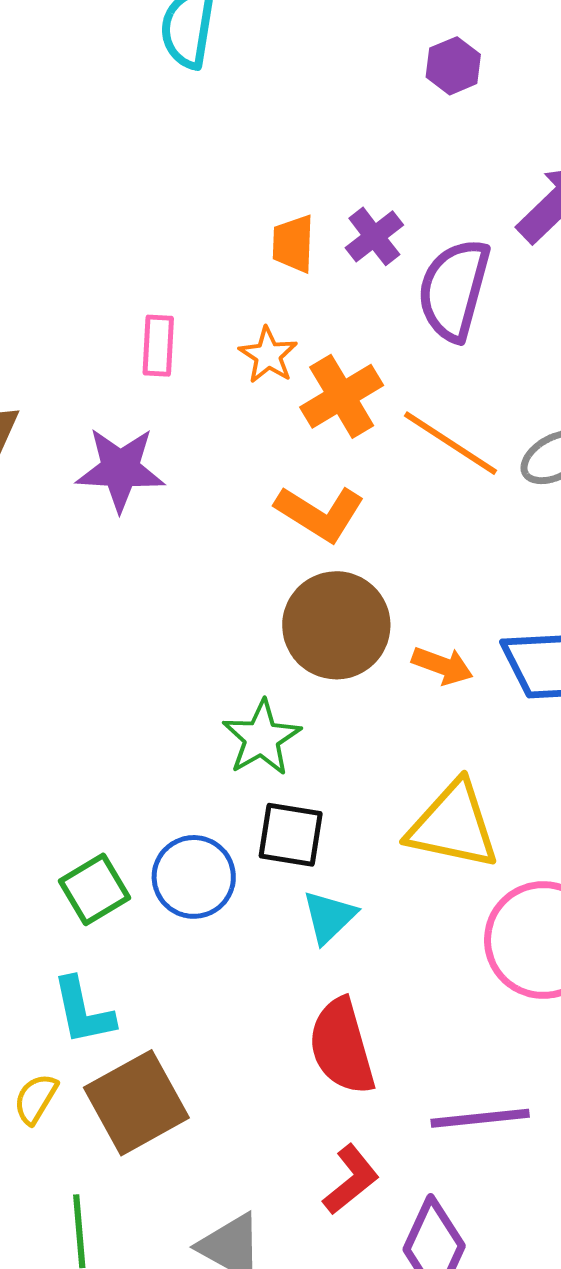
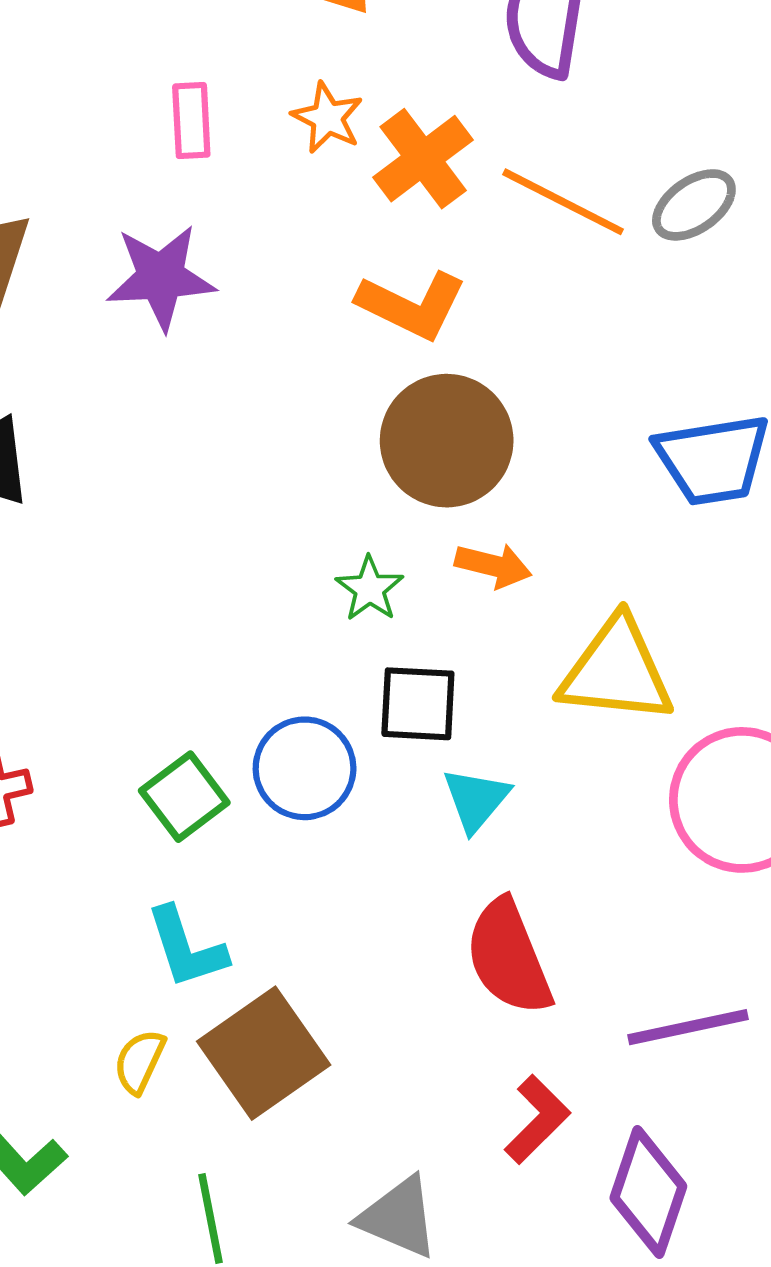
orange arrow: (442, 666) -> (493, 565), moved
green star: (262, 738) -> (370, 589), size x0.7

